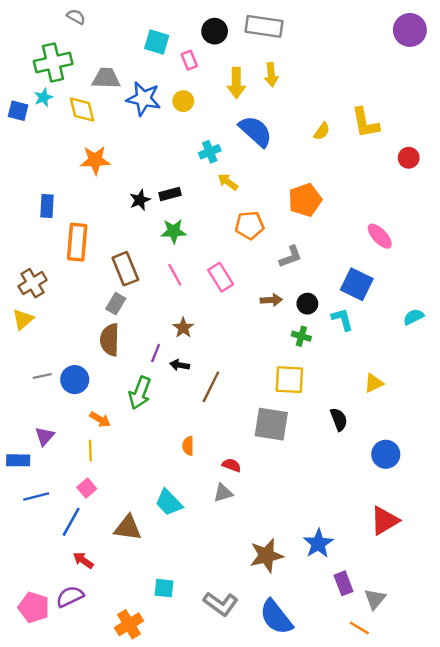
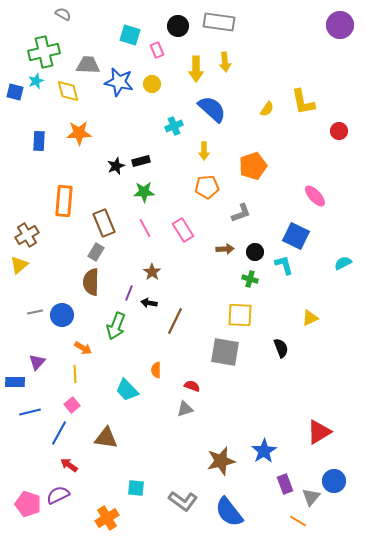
yellow arrow: (228, 182) -> (204, 151), moved, turned -126
blue rectangle: (47, 206) -> (39, 141), moved
blue circle: (386, 454) -> (334, 481), moved
cyan trapezoid: (169, 503) -> (127, 390), moved

